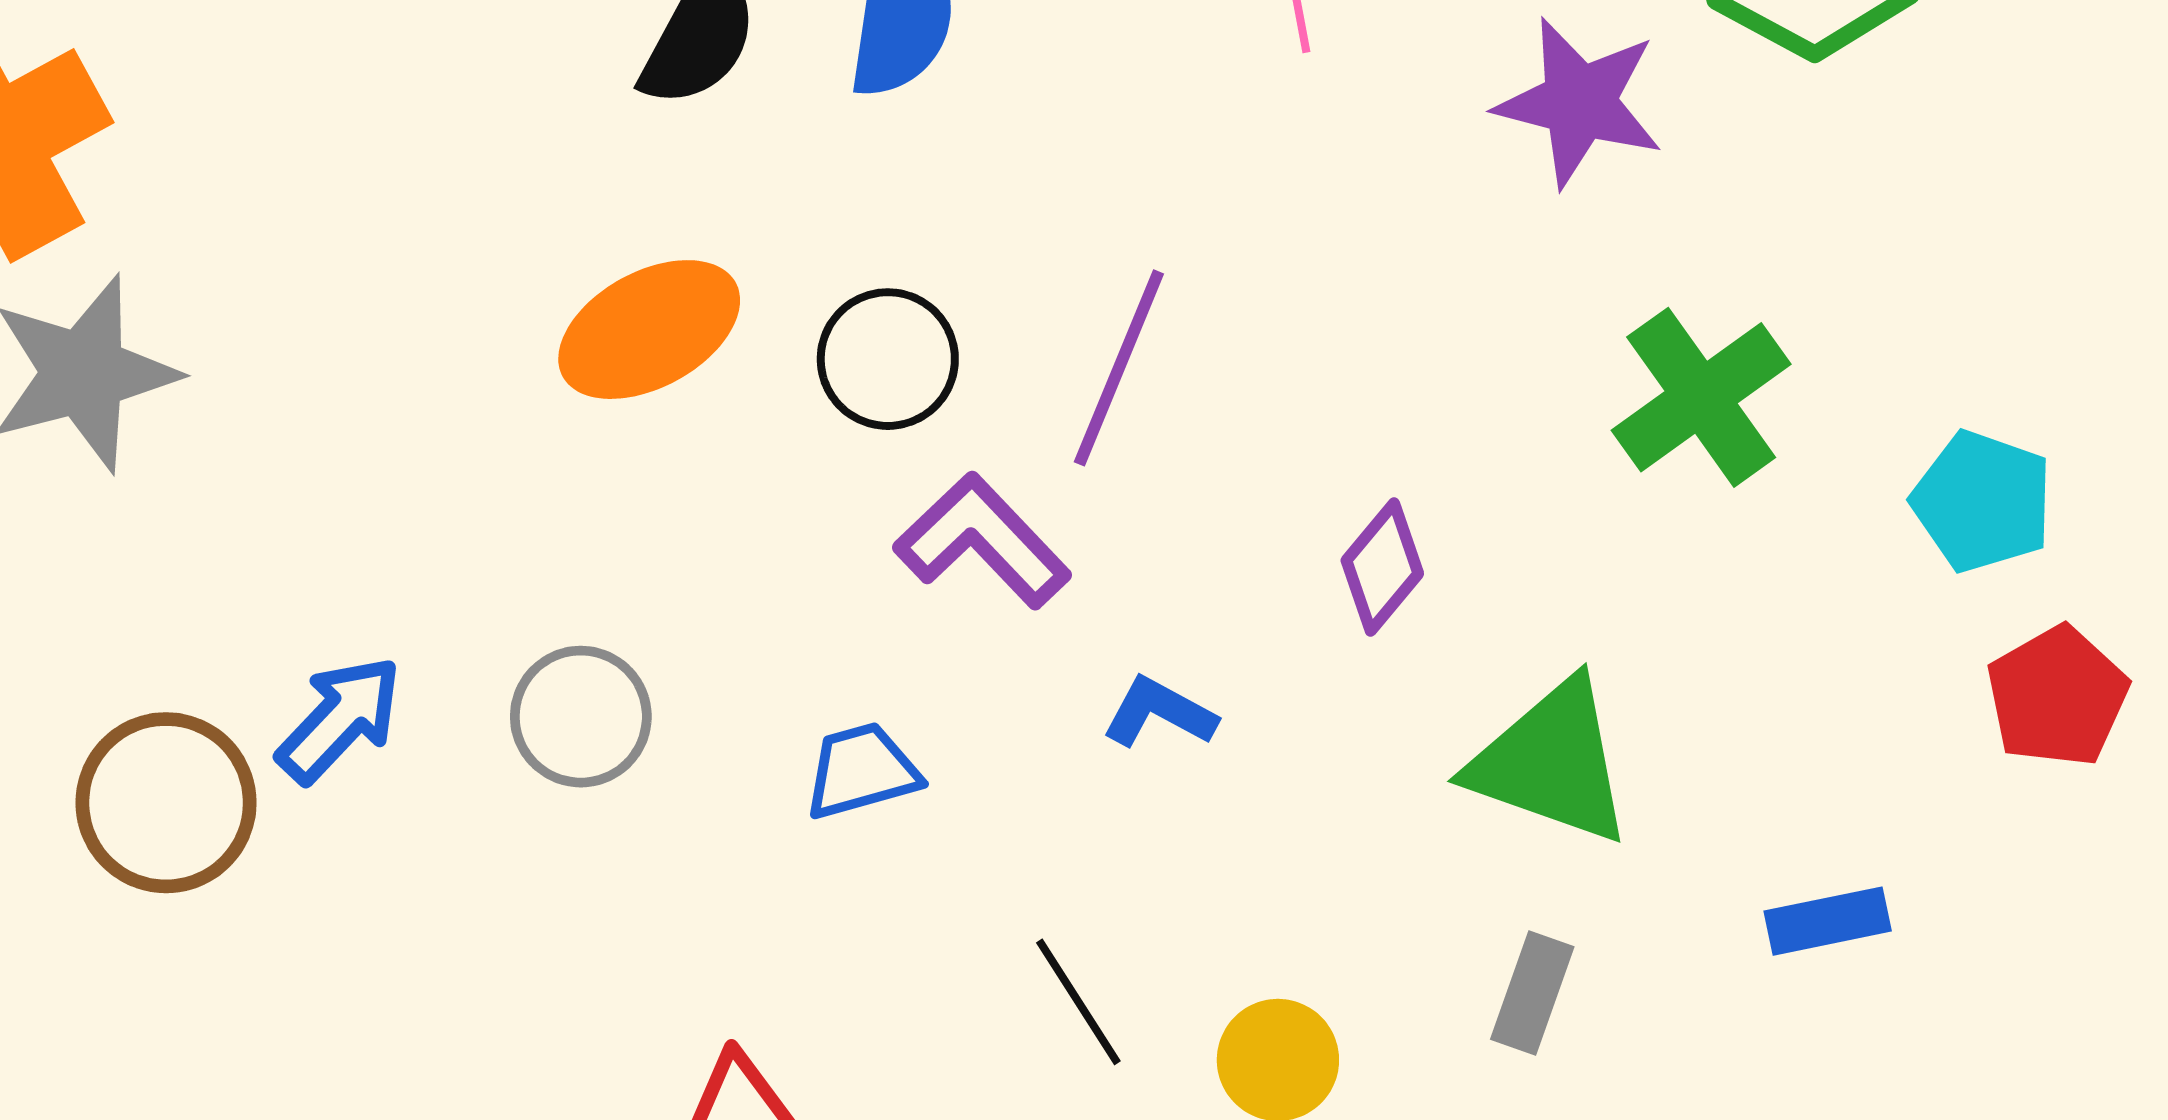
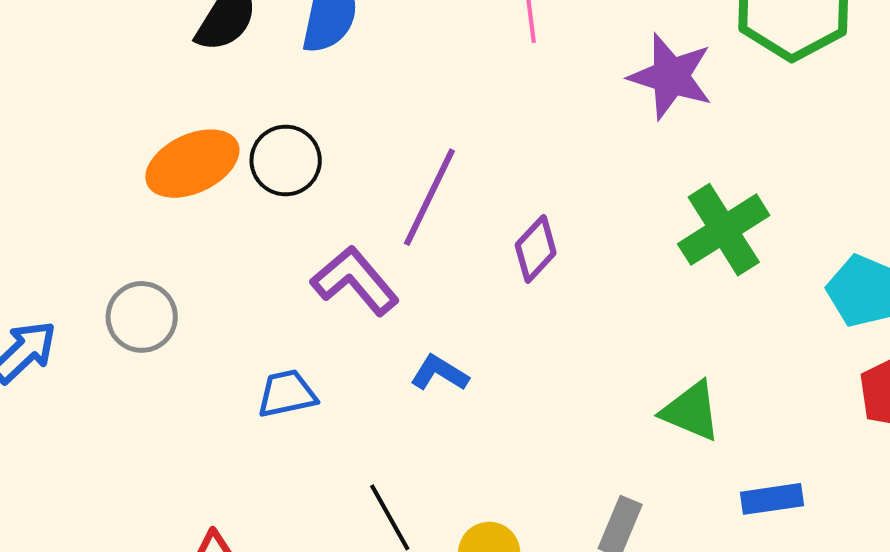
black circle: (888, 359) -> (286, 161), moved
purple diamond: (1382, 567) -> (536, 249), moved
gray circle: (581, 717) -> (142, 317), moved
green triangle: (1551, 762) -> (691, 411), moved, size x0.7

